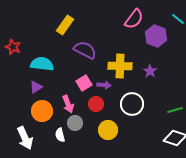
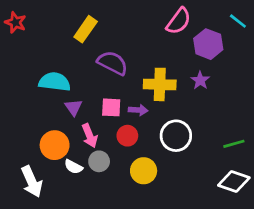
red star: (13, 47) -> (15, 22), moved
purple star: (150, 71) -> (200, 80), moved
pink square: (84, 83) -> (111, 107), turned 35
purple triangle: (36, 87) -> (73, 107), moved, turned -32
white semicircle: (60, 135) -> (73, 167), moved, turned -48

